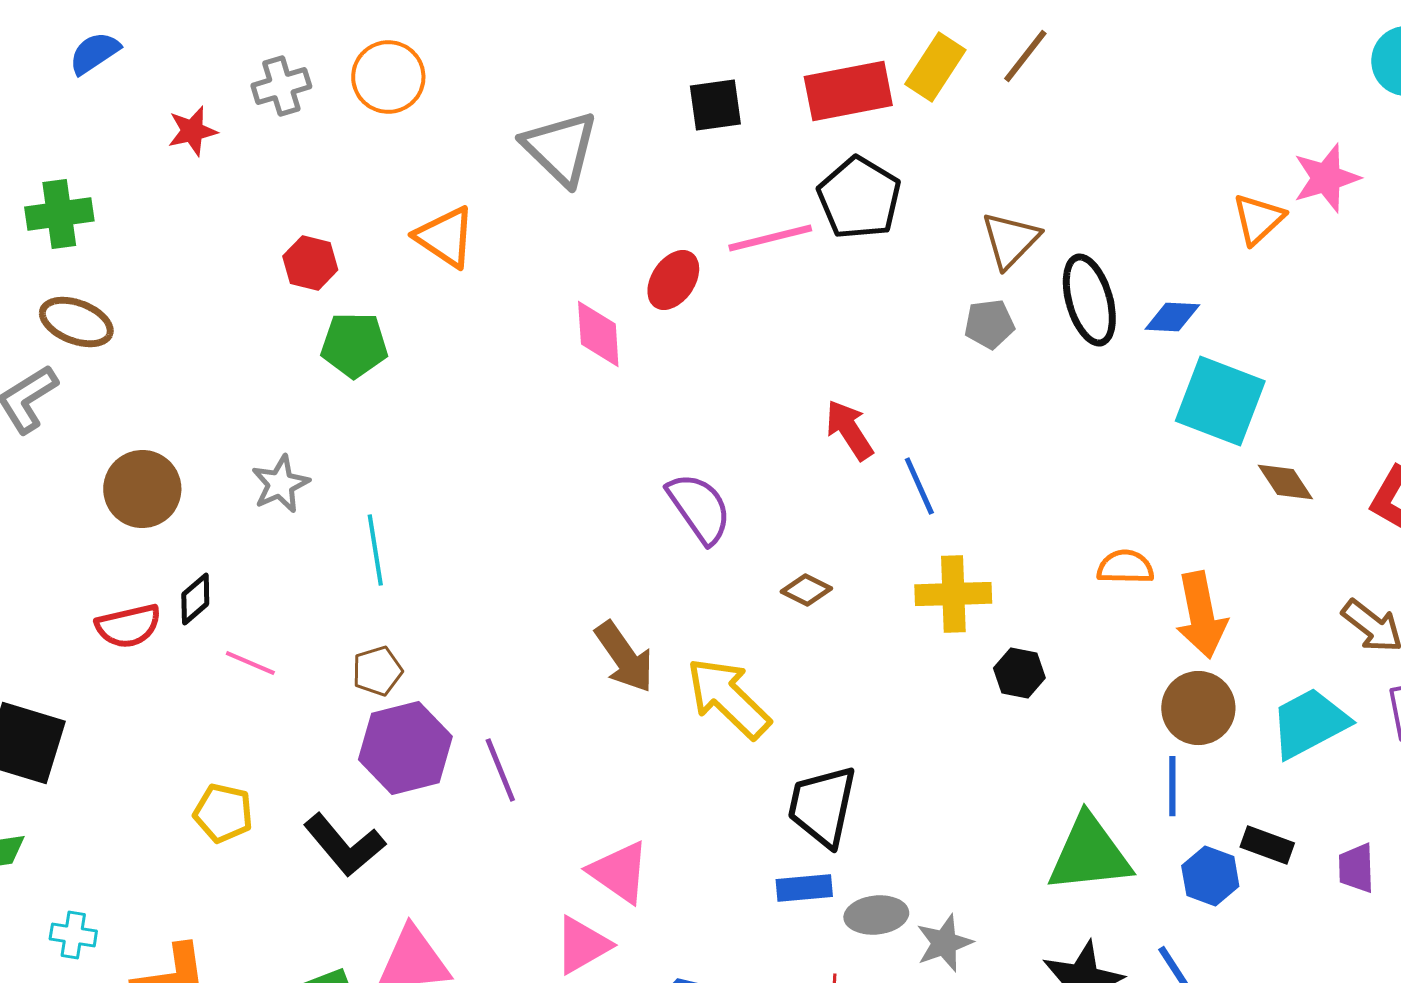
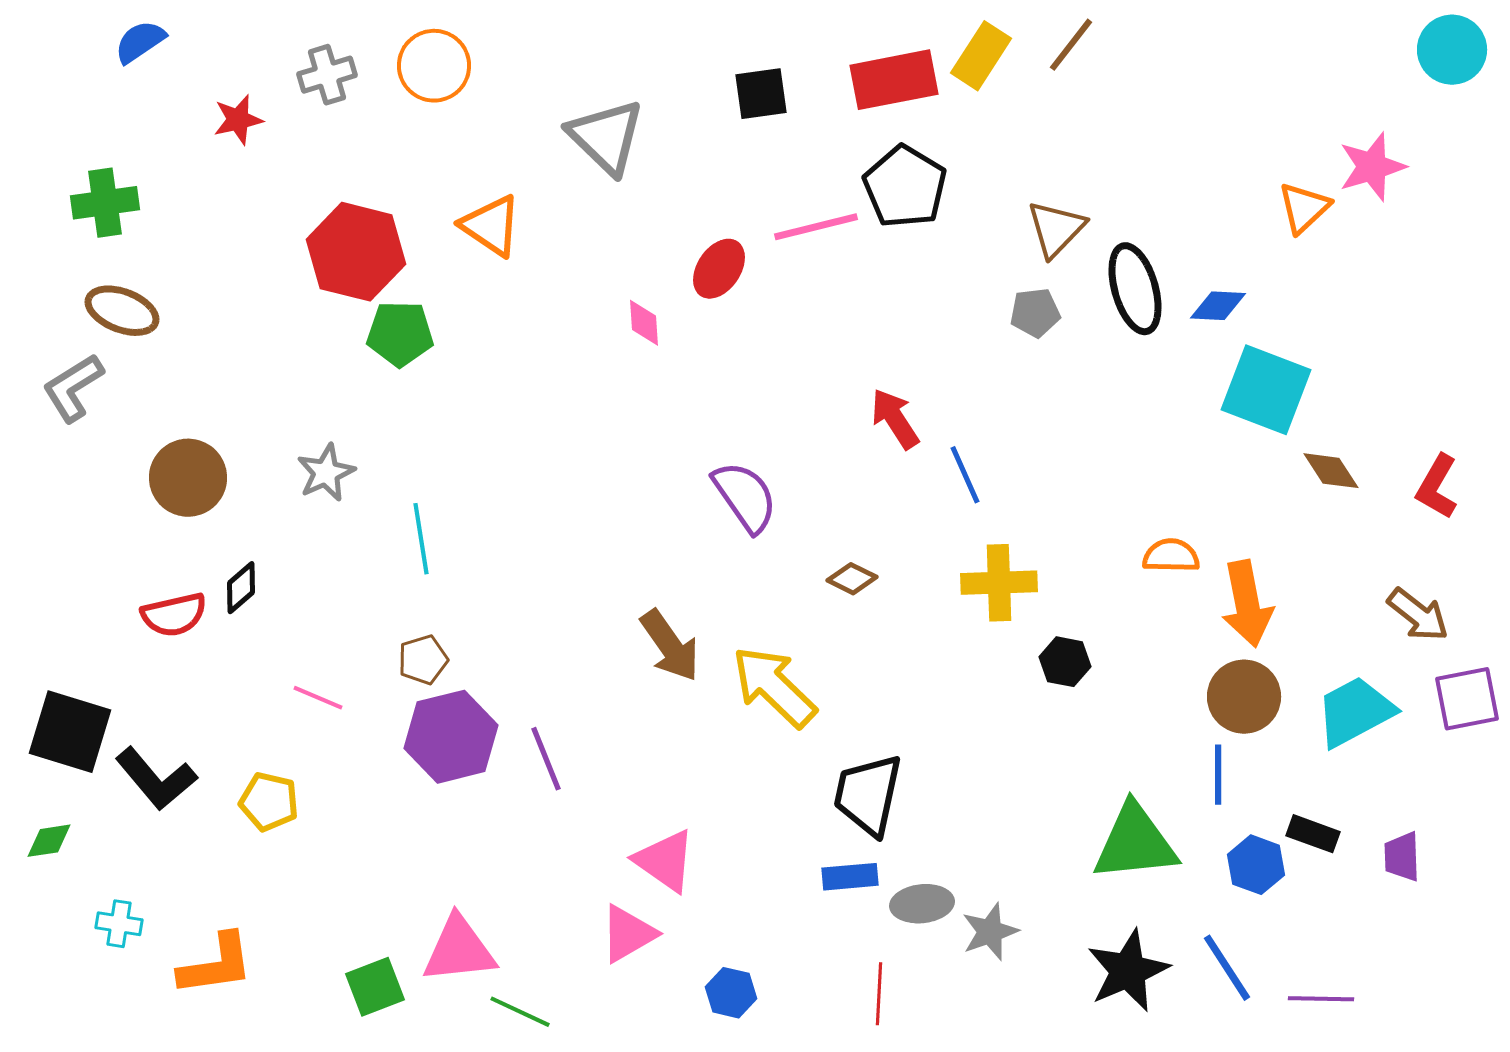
red hexagon: (310, 263) -> (356, 252), size x1.8
pink diamond: (598, 334) -> (644, 323), size x0.7
pink line: (250, 663) -> (318, 698), moved
black L-shape: (344, 845) -> (156, 779), moved

